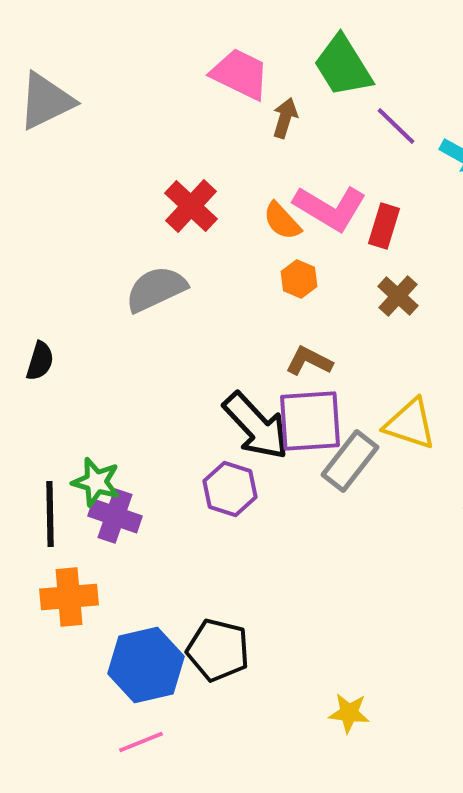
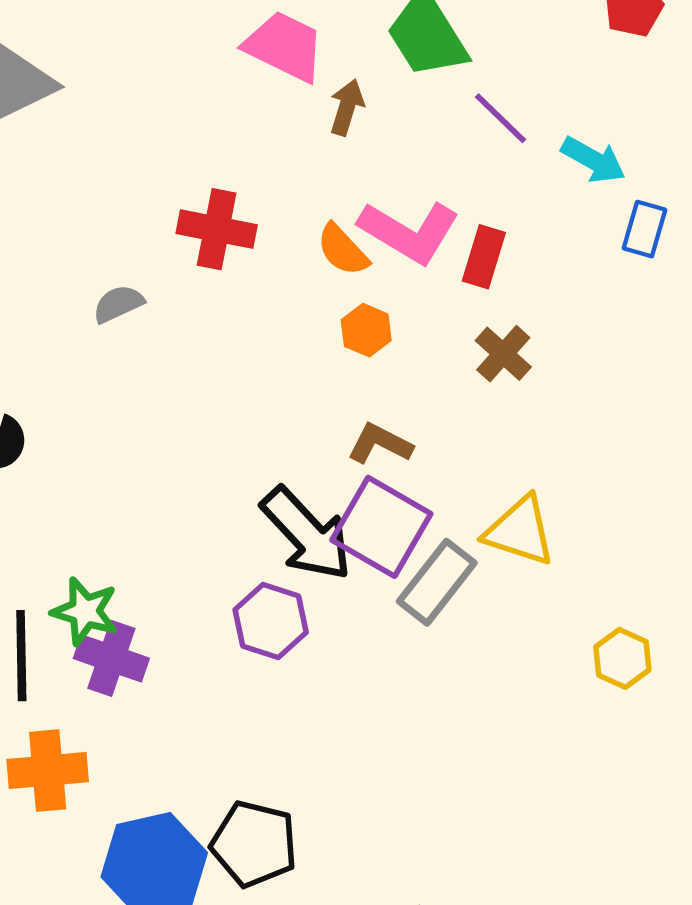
red cross: (191, 206) -> (217, 229), turned -32
gray semicircle: (156, 289) -> (118, 304), moved, size x0.6
purple square: (310, 421) -> (381, 527), turned 34

